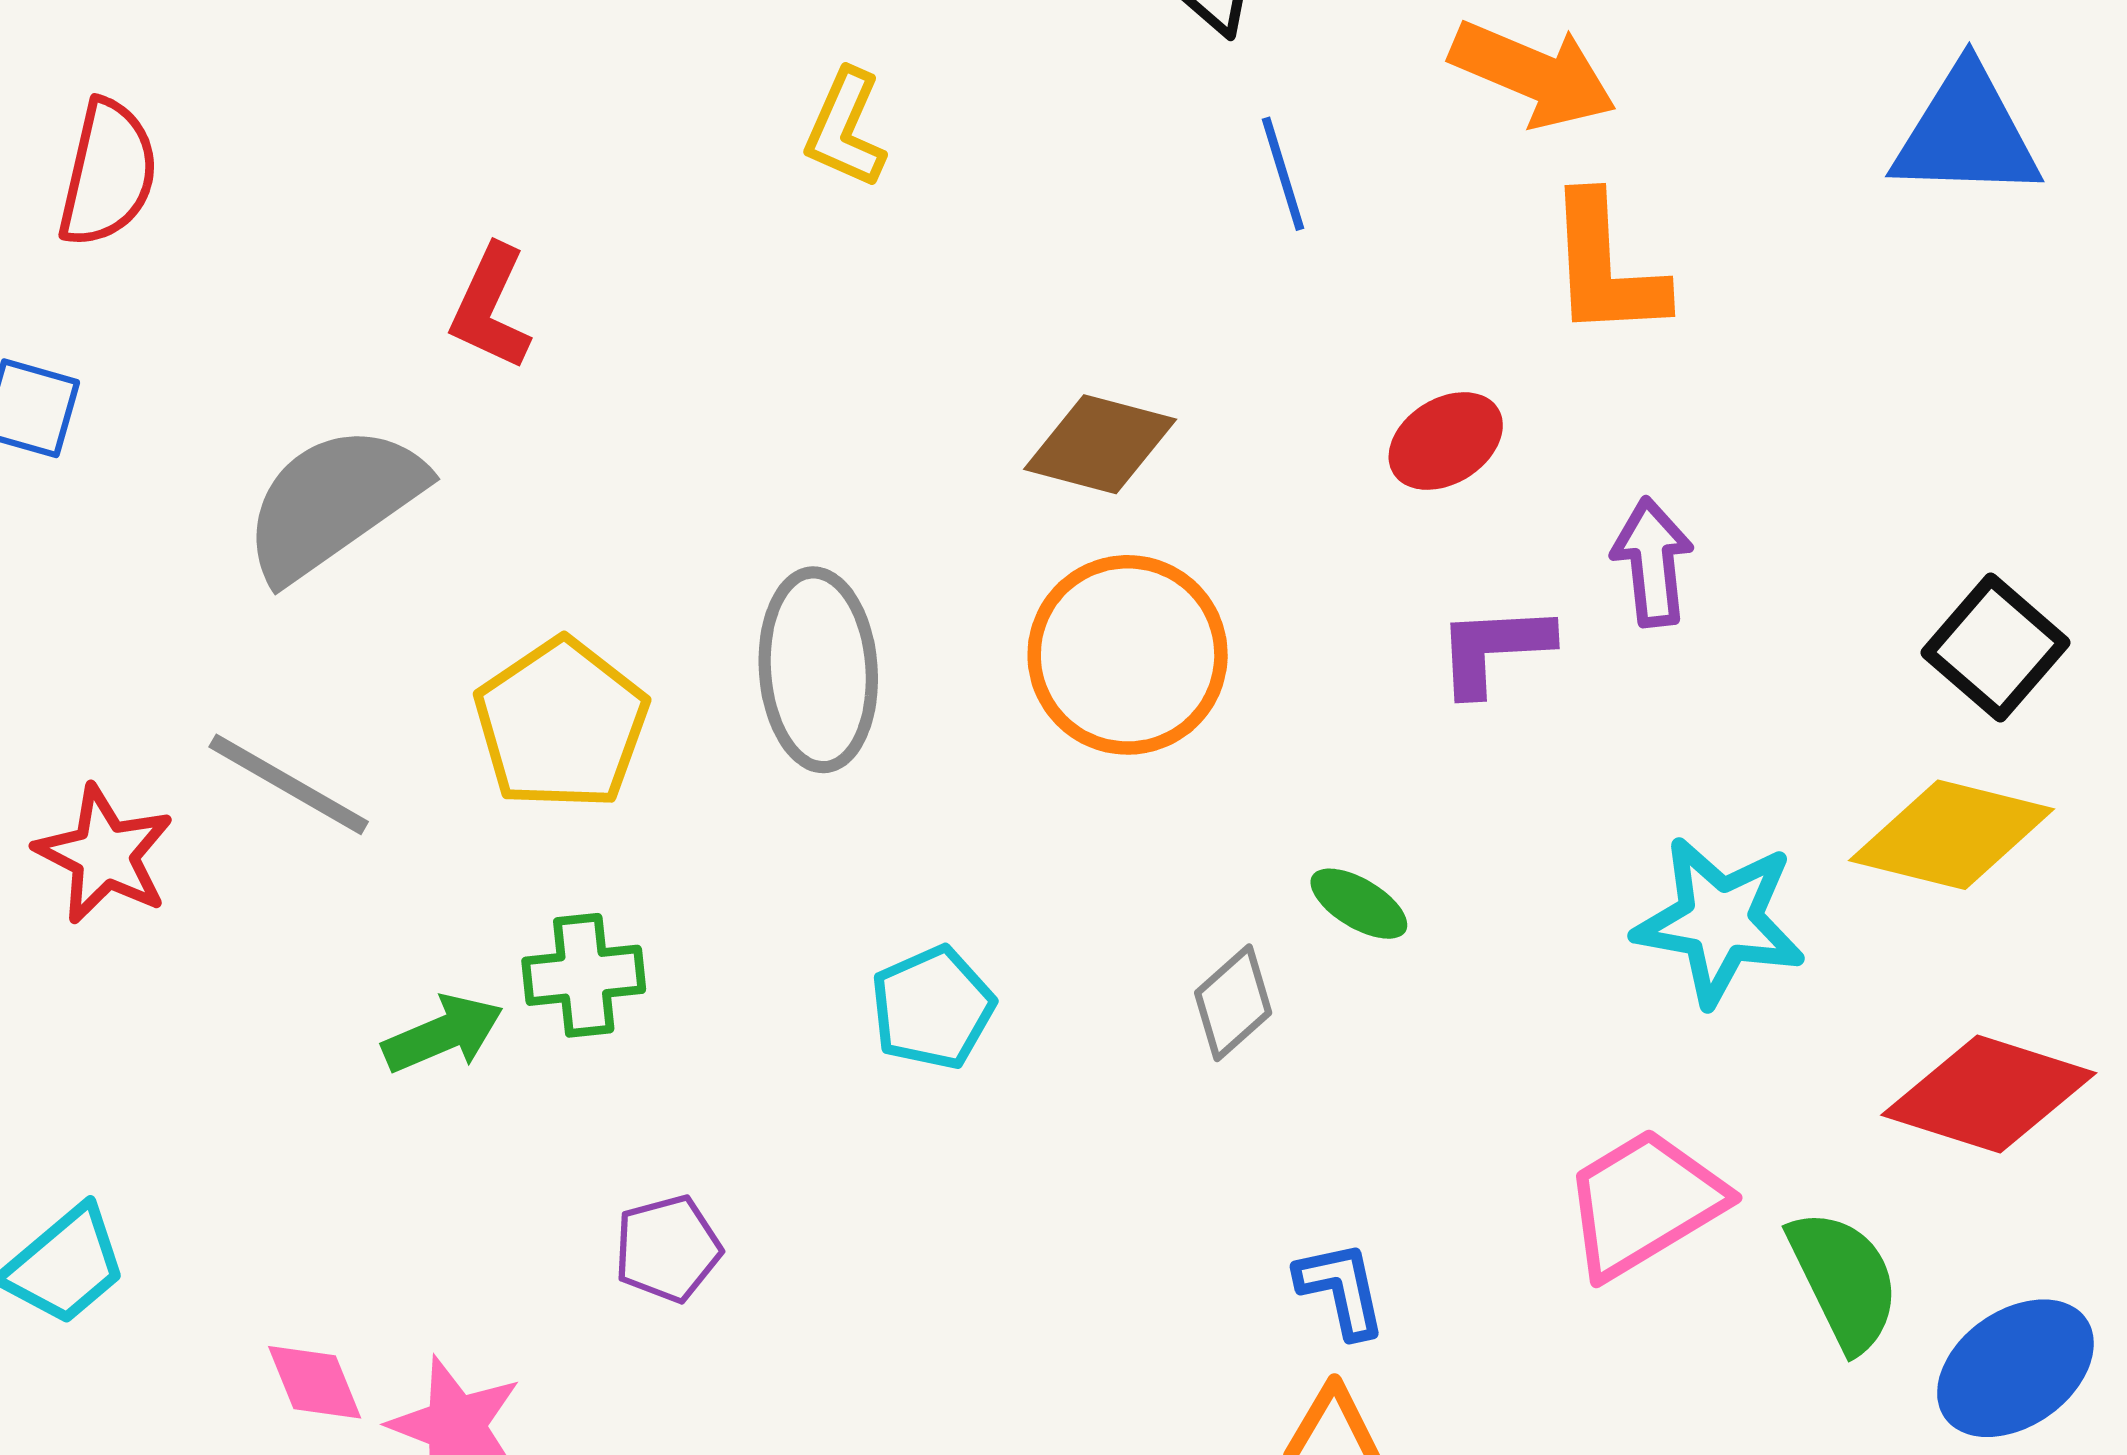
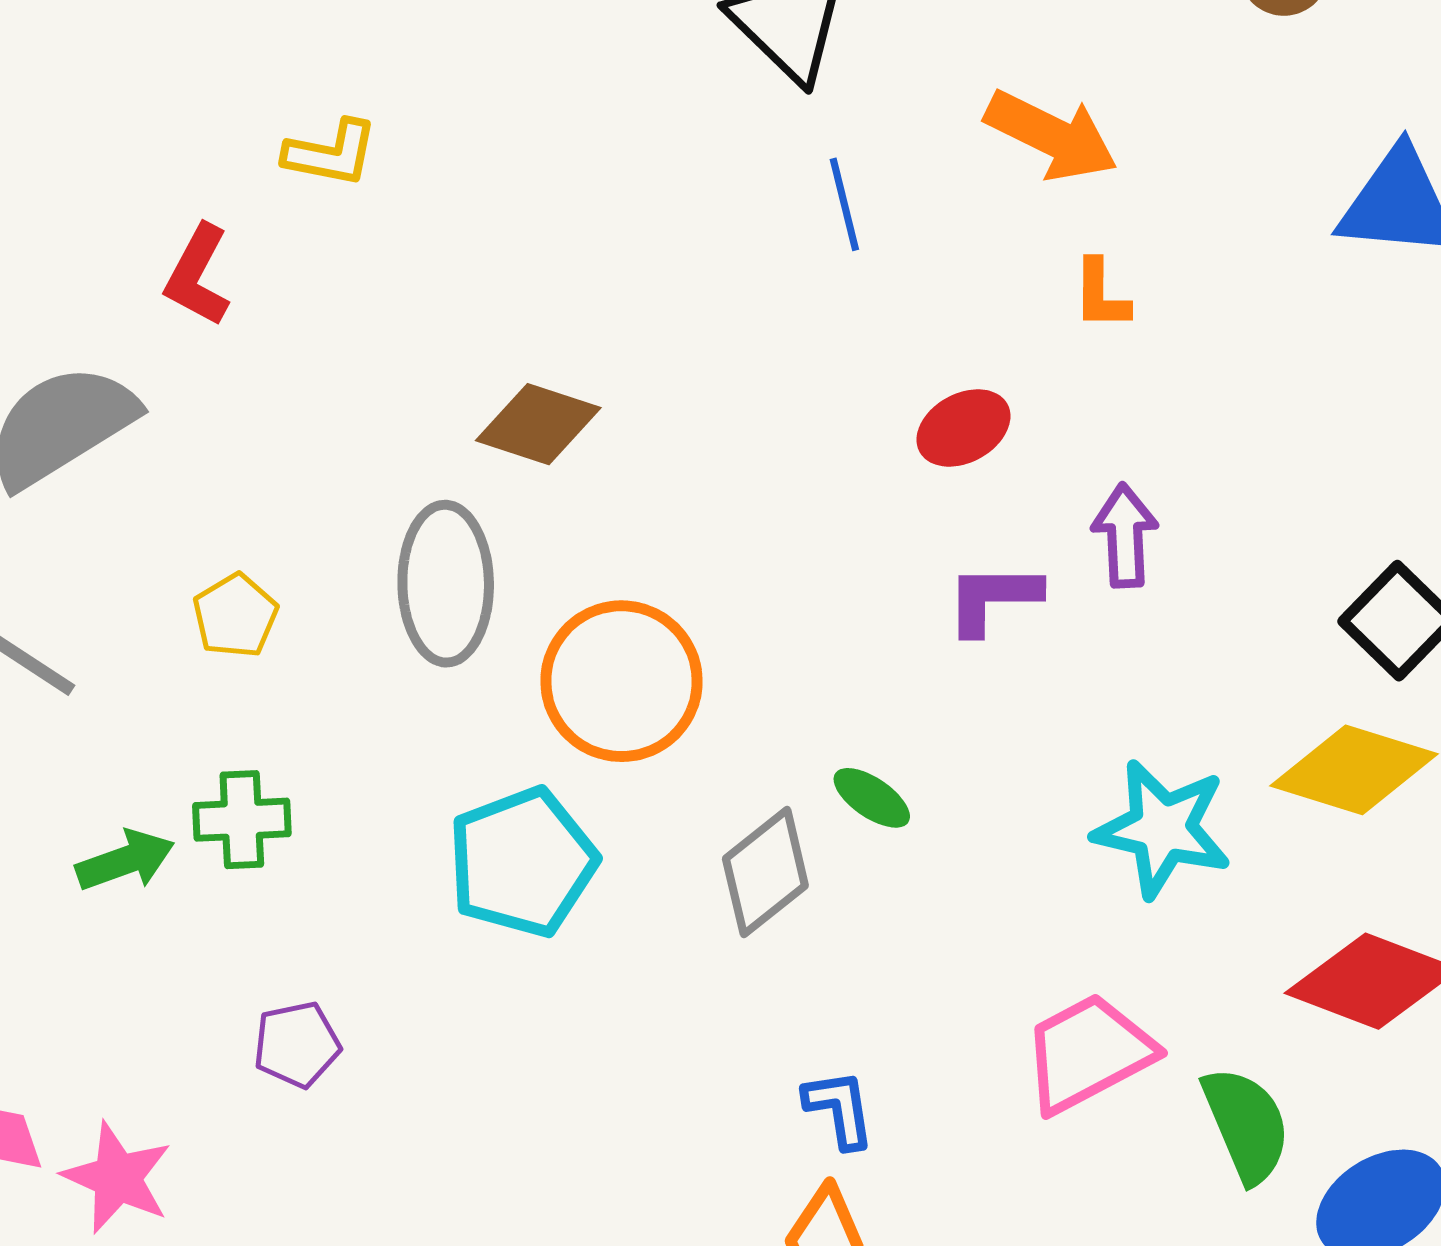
yellow L-shape: (845, 129) -> (331, 153), moved, turned -106
orange L-shape: (1606, 267) -> (1101, 295), size x0.6
brown diamond: (1100, 444) -> (538, 424), moved
orange circle: (1128, 655) -> (621, 681), moved
yellow pentagon: (561, 724) -> (235, 616), size x0.6
gray diamond: (1233, 1003) -> (765, 872), size x1.4
cyan pentagon: (933, 1008) -> (522, 862), size x1.5

